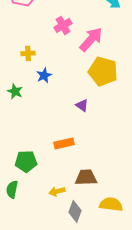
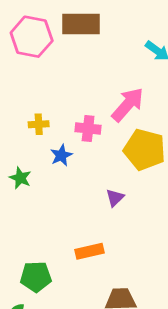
pink cross: (63, 25) -> (88, 128), moved, turned 36
purple triangle: (82, 105) -> (115, 198), turned 40

